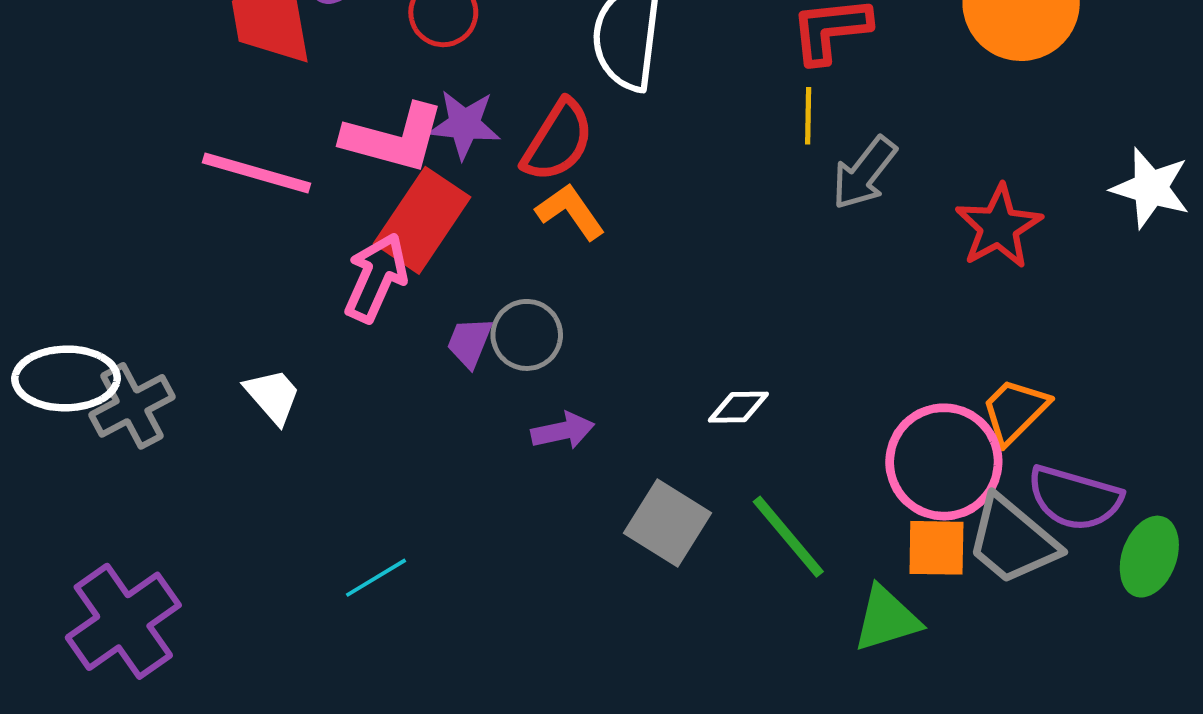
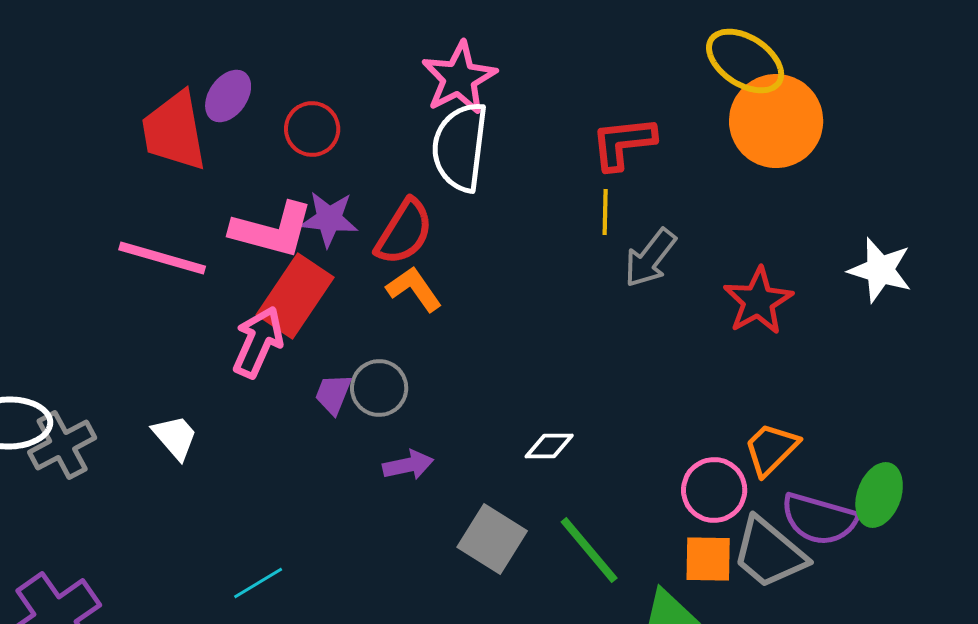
pink circle: (944, 462) -> (714, 490), size x0.7
green ellipse: (1149, 557) -> (879, 495), moved

